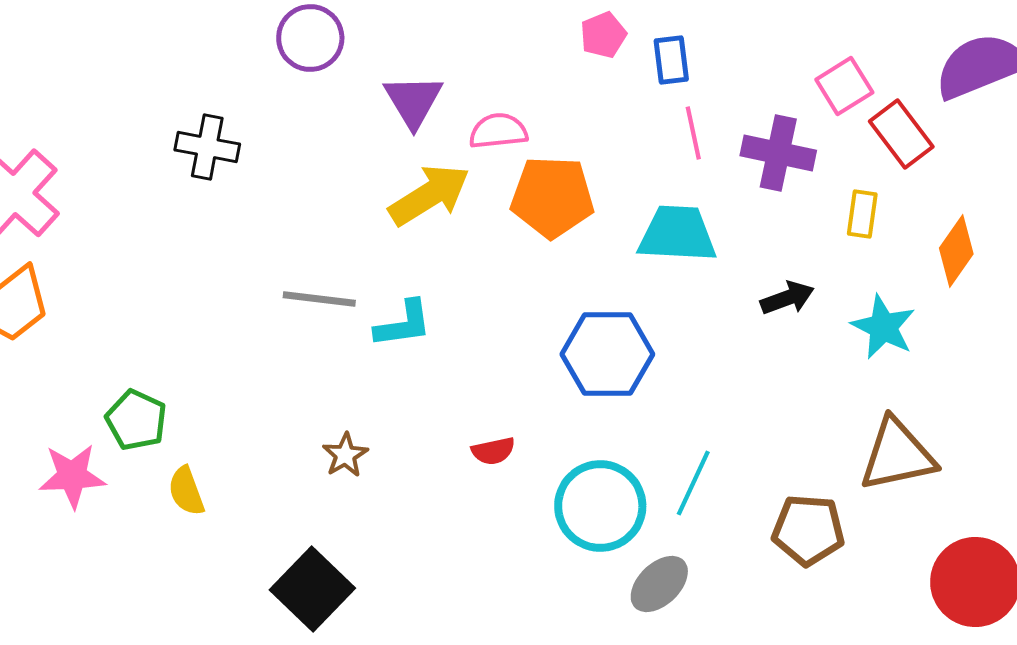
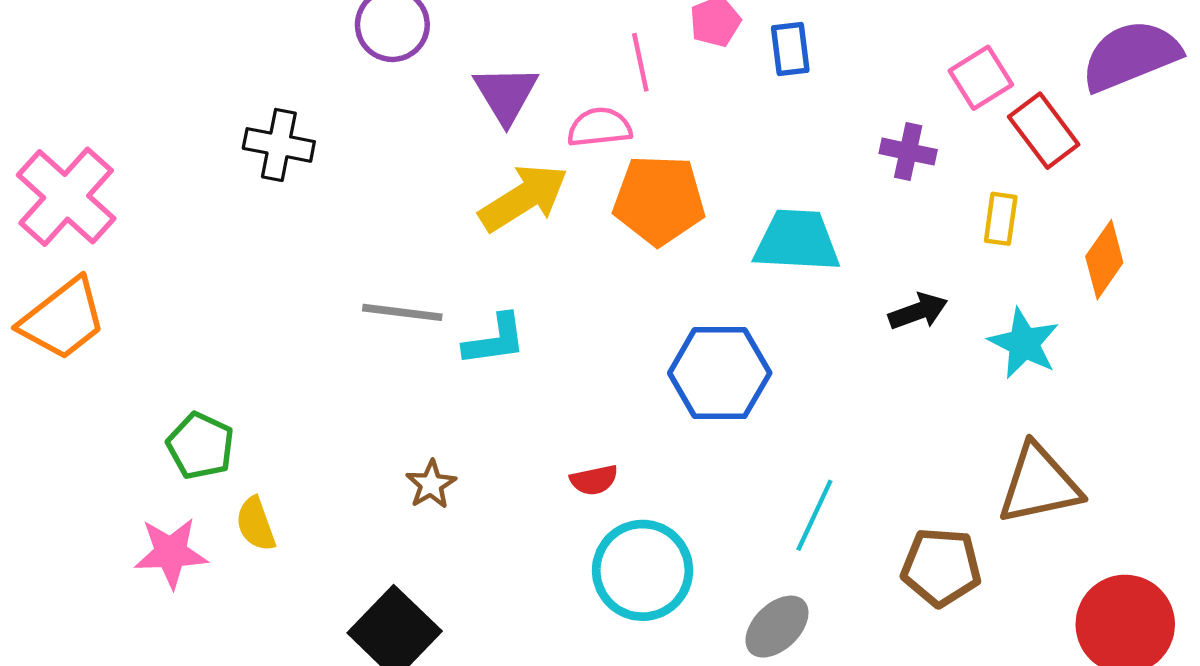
pink line: (693, 133) -> (640, 62), moved
purple cross: (778, 153) -> (908, 152), size x0.7
pink star: (72, 476) -> (171, 553), moved
cyan circle: (600, 506) -> (643, 570), moved

